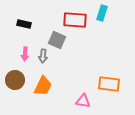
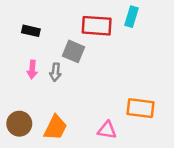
brown circle: (15, 80) -> (19, 124), moved
orange trapezoid: (43, 86) -> (55, 128), moved

